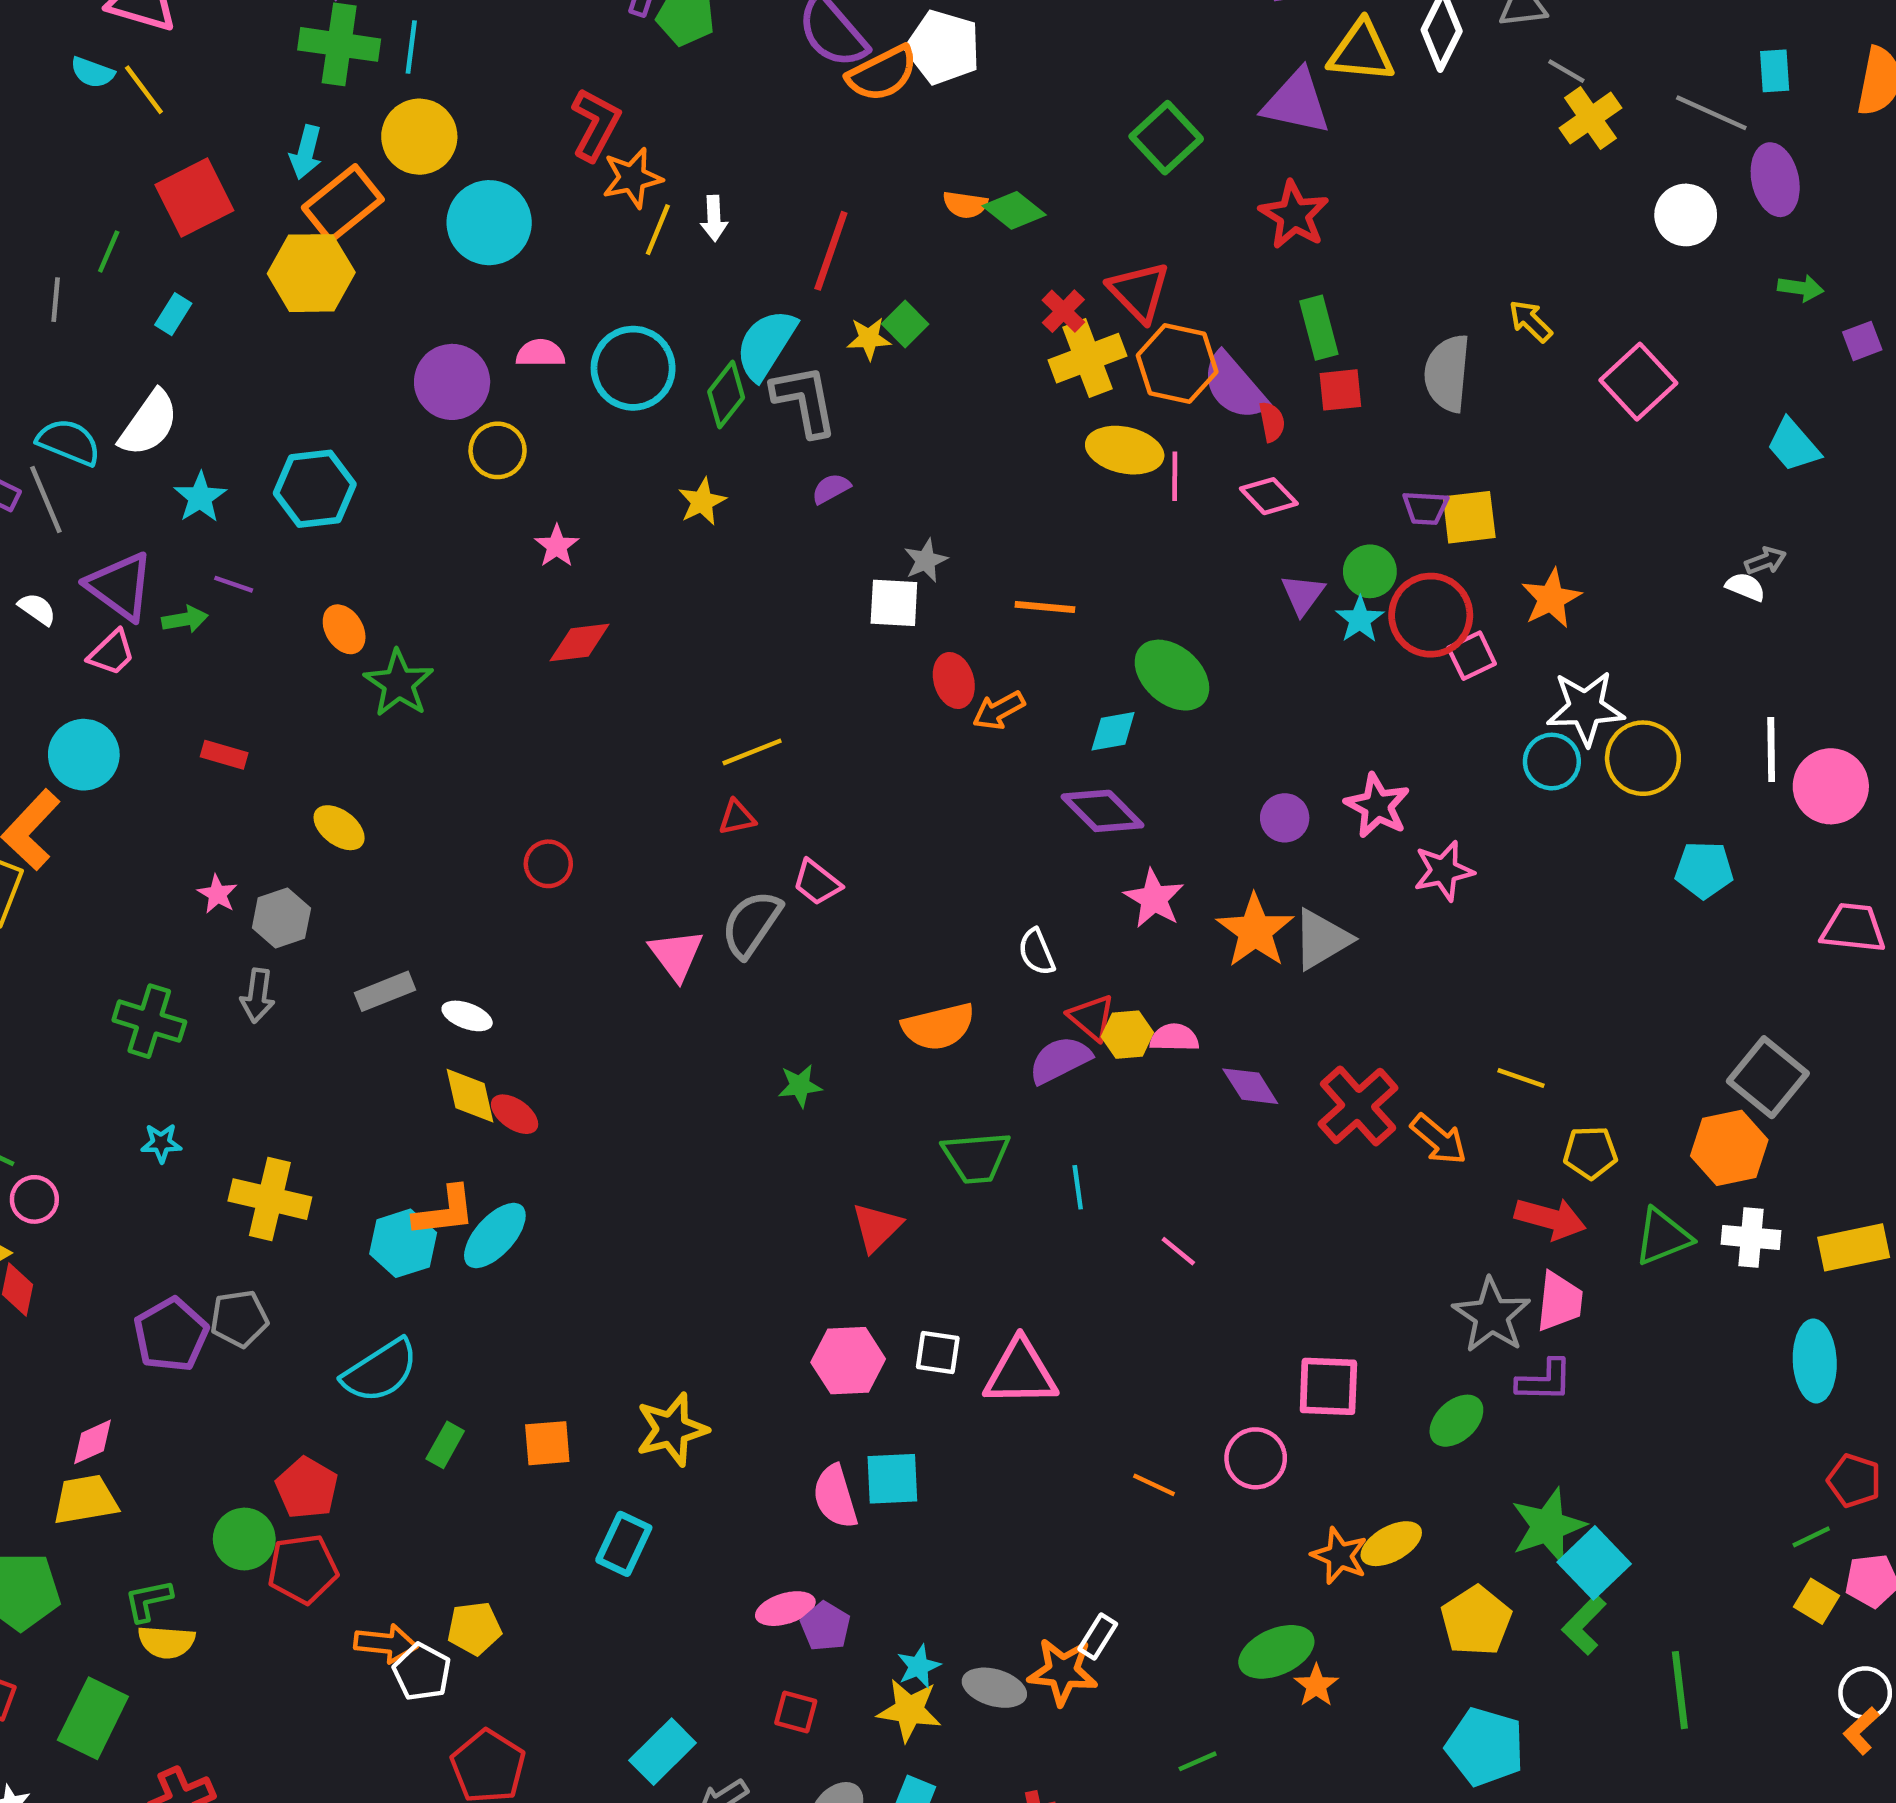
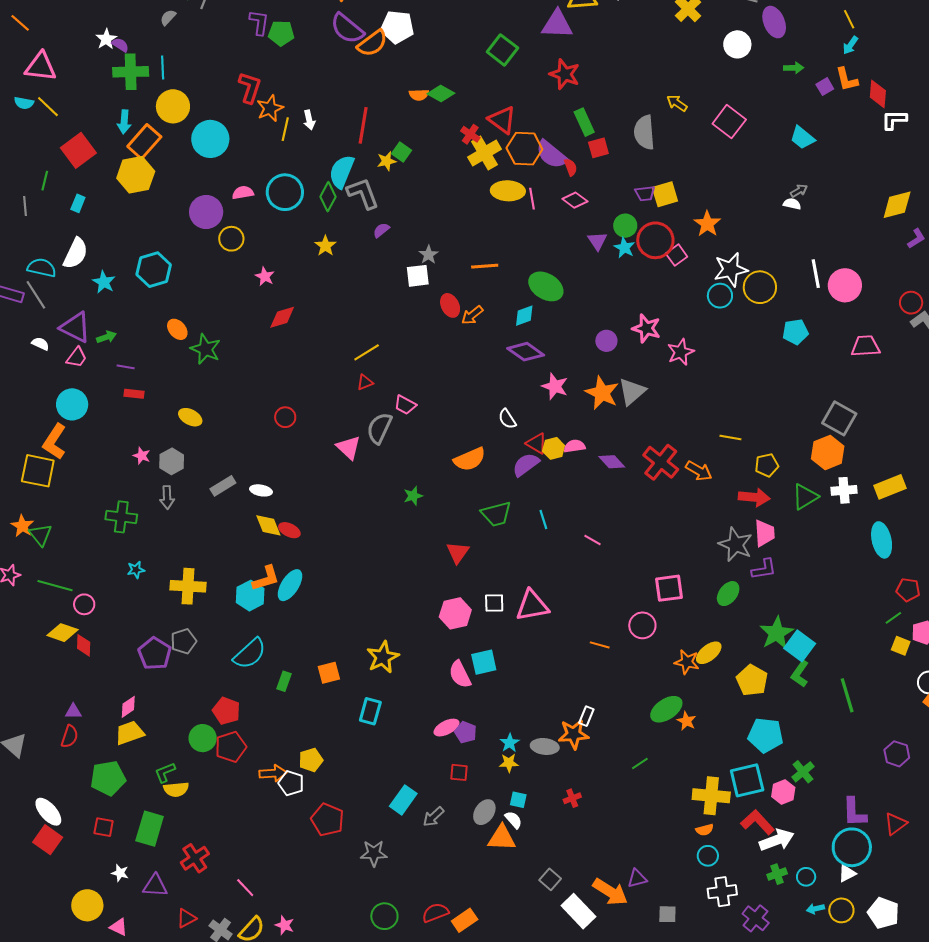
purple line: (234, 584) -> (126, 367), moved
yellow star: (909, 1710) -> (509, 763), size x0.7

